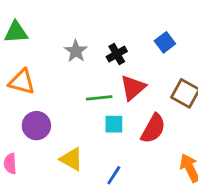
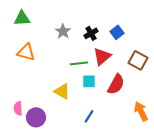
blue square: (165, 42) -> (117, 32), moved
purple circle: (36, 126) -> (36, 117), moved
yellow triangle: (71, 159) -> (62, 91), moved

